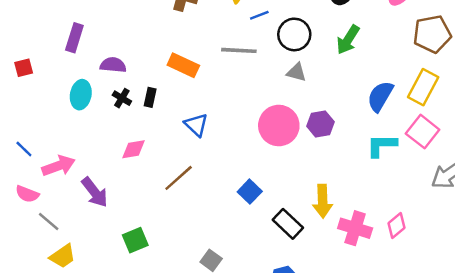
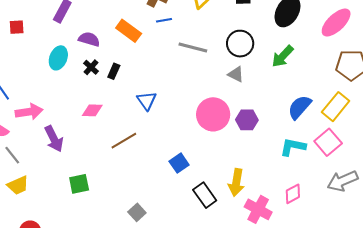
blue line: (259, 15) -> (164, 20), moved
orange rectangle: (183, 65) -> (129, 31), moved
pink diamond: (396, 225) -> (293, 194), moved

